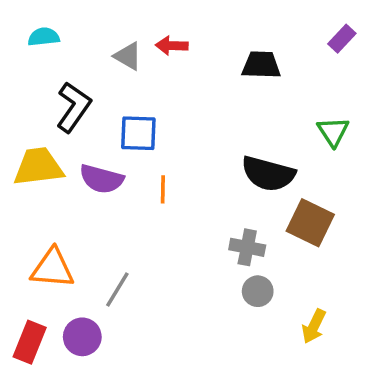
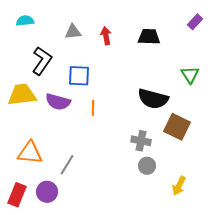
red arrow: (172, 46) -> (106, 36), moved, turned 78
gray triangle: (128, 56) -> (73, 32), turned -36

